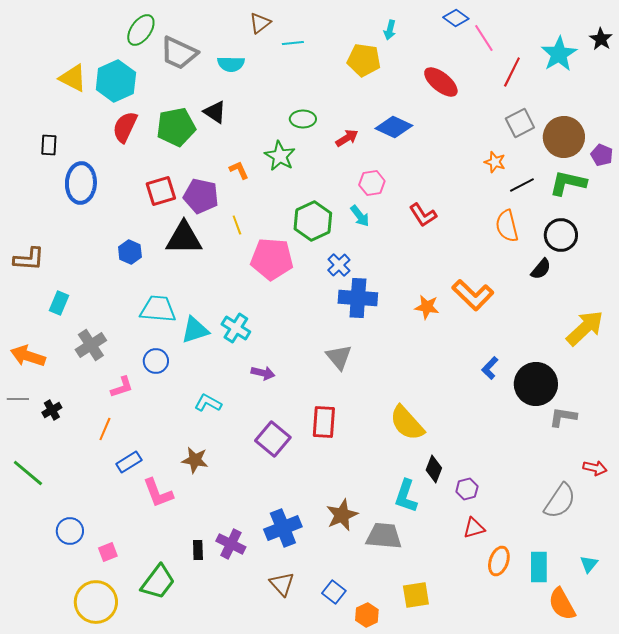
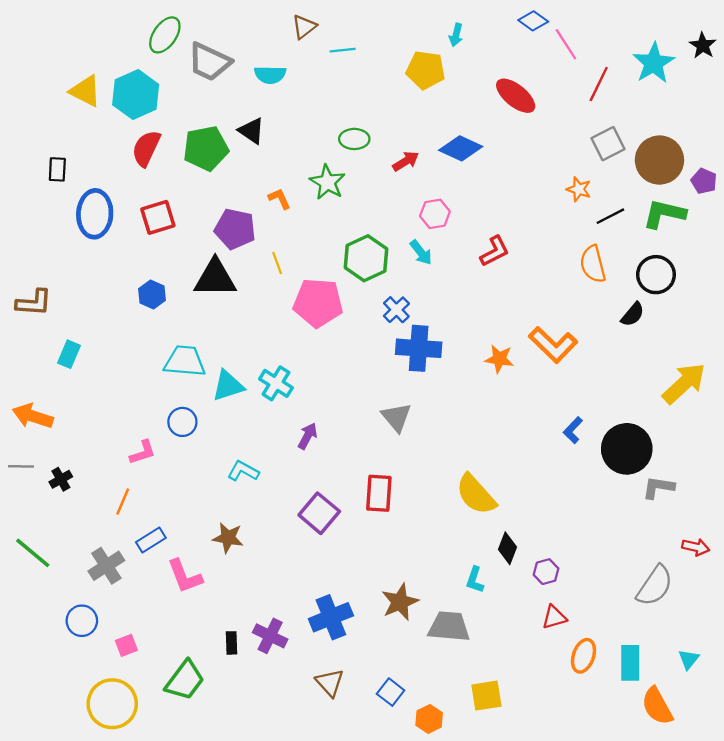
red square: (161, 191) -> (158, 217), moved
red L-shape: (423, 215) -> (495, 251), turned -84
gray cross: (91, 345) -> (106, 566), moved
purple arrow: (263, 373) -> (308, 436), turned -75
cyan L-shape: (406, 496) -> (475, 580), size x0.7

